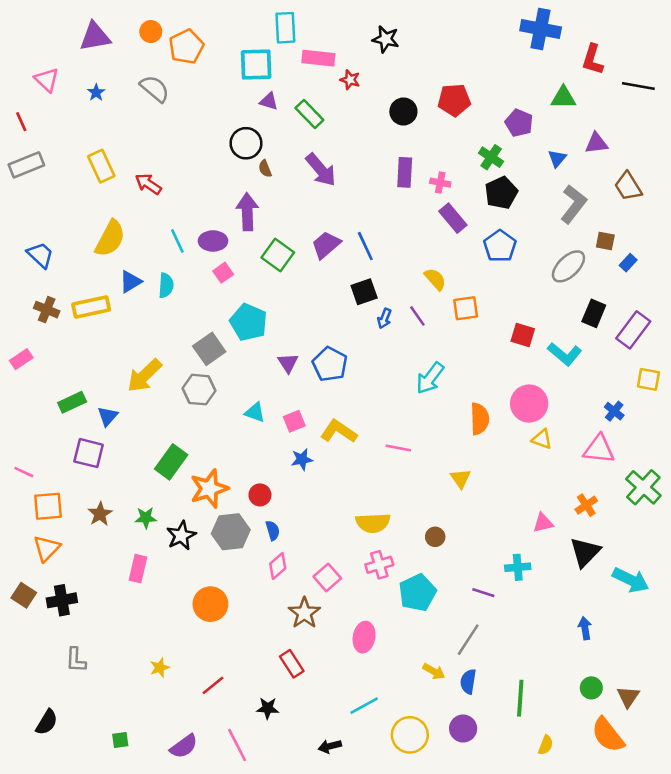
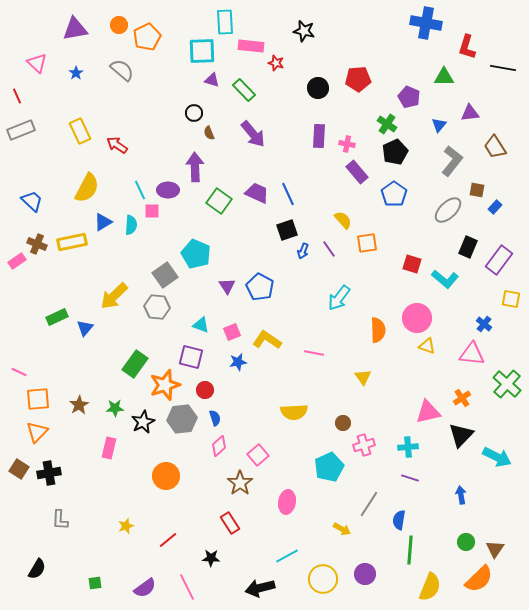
black circle: (246, 143) -> (194, 113), size x0.7
purple trapezoid: (326, 245) -> (257, 193), turned 65
pink square: (223, 273) -> (152, 211), moved, turned 35
pink rectangle: (21, 359) -> (17, 261), moved
purple square: (89, 453) -> (191, 357), moved
pink triangle: (543, 523) -> (428, 412), size x1.5
pink cross: (379, 565) -> (364, 445), moved
purple line: (483, 593) -> (410, 478), moved
blue semicircle: (468, 682) -> (399, 520), moved
orange semicircle: (608, 735) -> (479, 579), turned -96
yellow semicircle: (546, 745) -> (430, 587), size x1.8
black arrow: (330, 746) -> (260, 588), size x1.6

